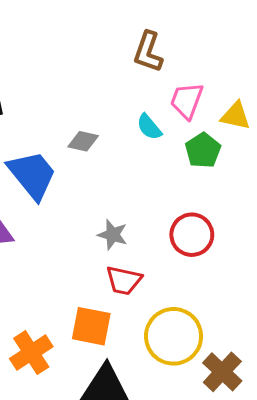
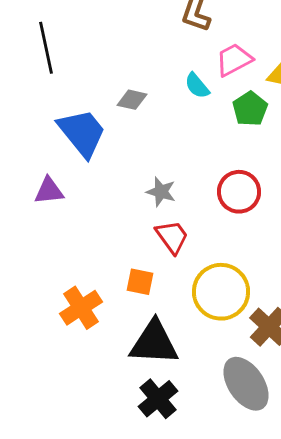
pink trapezoid: (187, 101) -> (234, 60), turned 42
red trapezoid: (124, 280) -> (172, 237), turned -138
orange square: (91, 326) -> (140, 282), size x0.7

